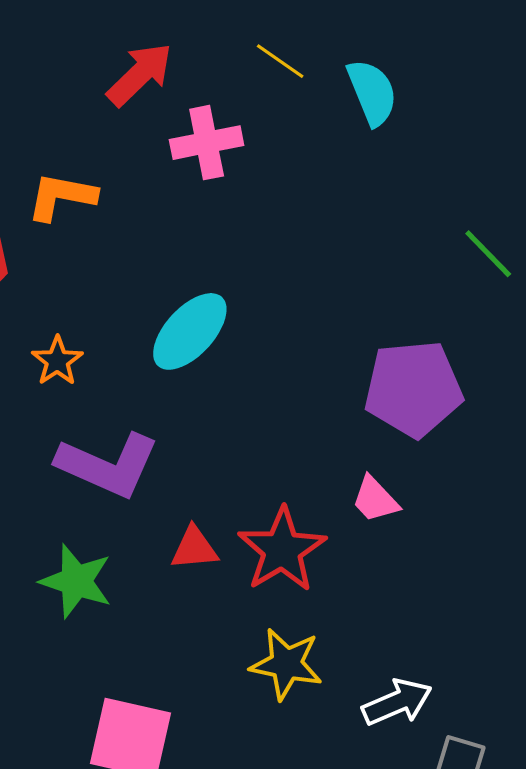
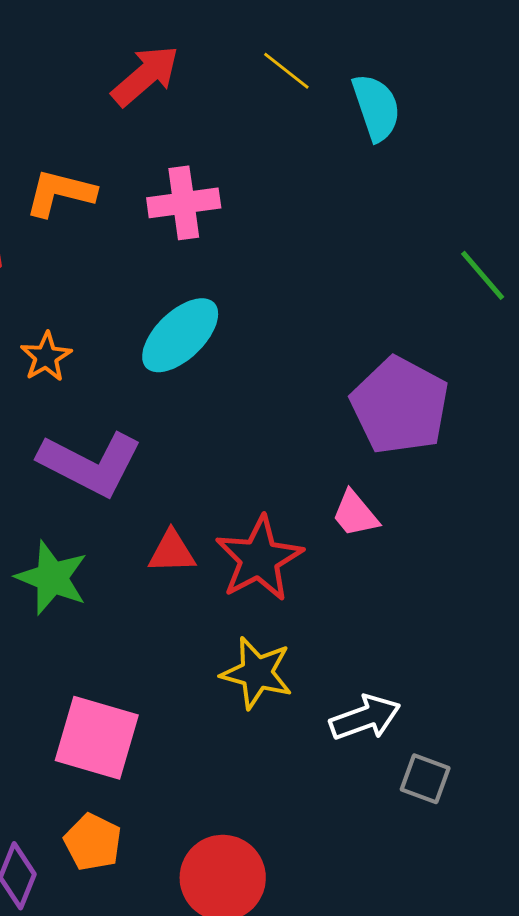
pink cross: (207, 143) -> (184, 203), moved
purple pentagon: (413, 389) -> (400, 406), turned 30

